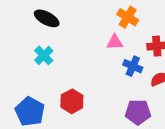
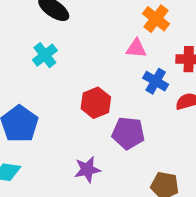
red hexagon: (72, 101) -> (96, 103), moved
purple pentagon: (138, 112) -> (128, 133), moved

